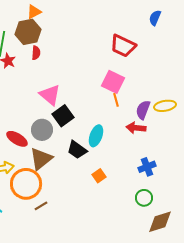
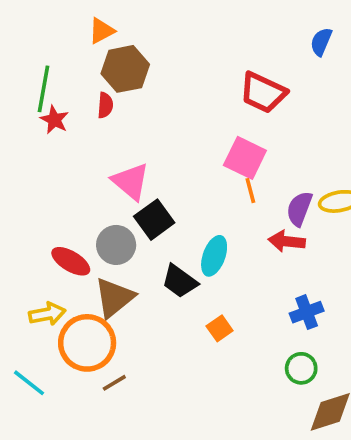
brown hexagon: (28, 32) -> (125, 69), moved

